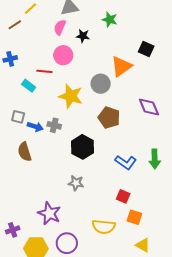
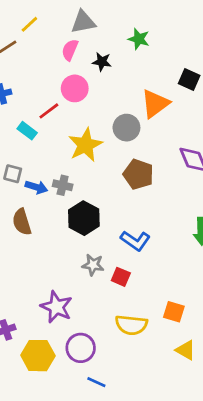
red line: (44, 71) -> (49, 111), turned -42
yellow star: (71, 96) -> (85, 145), turned 30
black hexagon: (82, 147) -> (84, 218), moved
blue L-shape: (126, 162) -> (135, 241), moved
red square: (123, 196) -> (121, 277), moved

